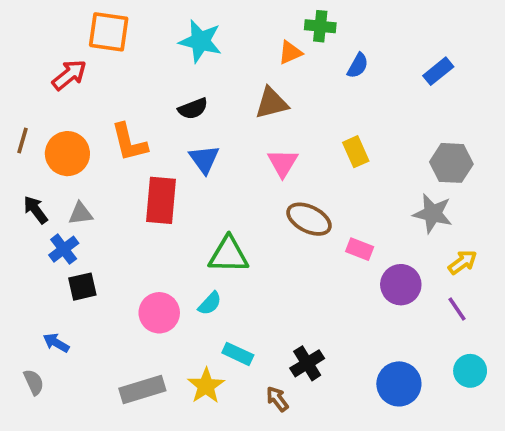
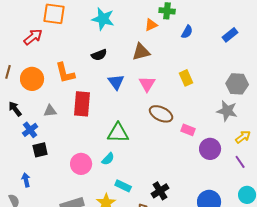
blue triangle: (204, 159) -> (116, 82), moved
gray triangle: (81, 214) -> (50, 111), moved
blue arrow: (56, 343) -> (26, 180), turned 48

